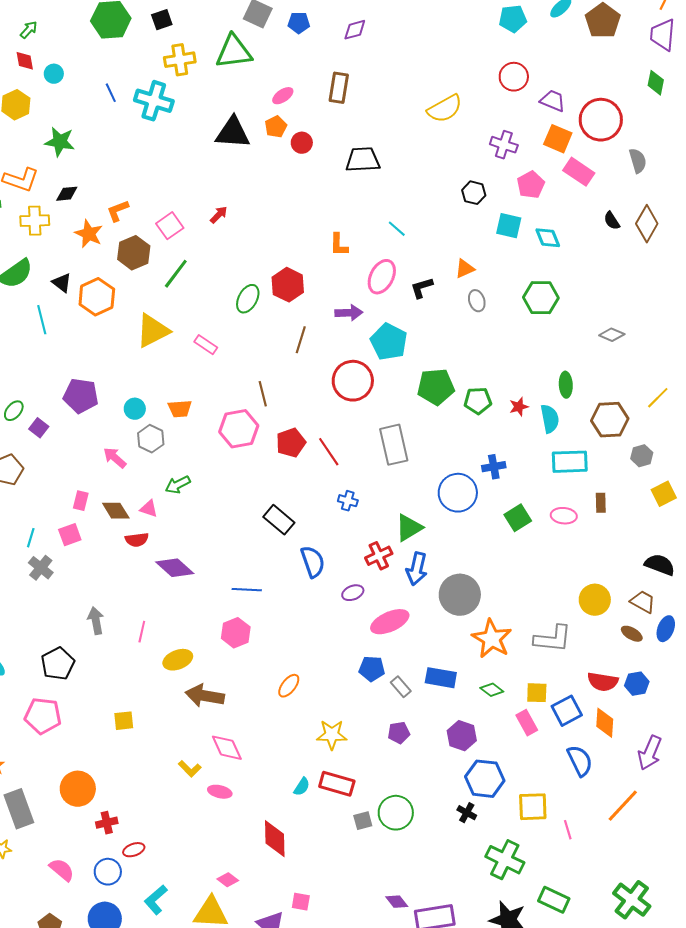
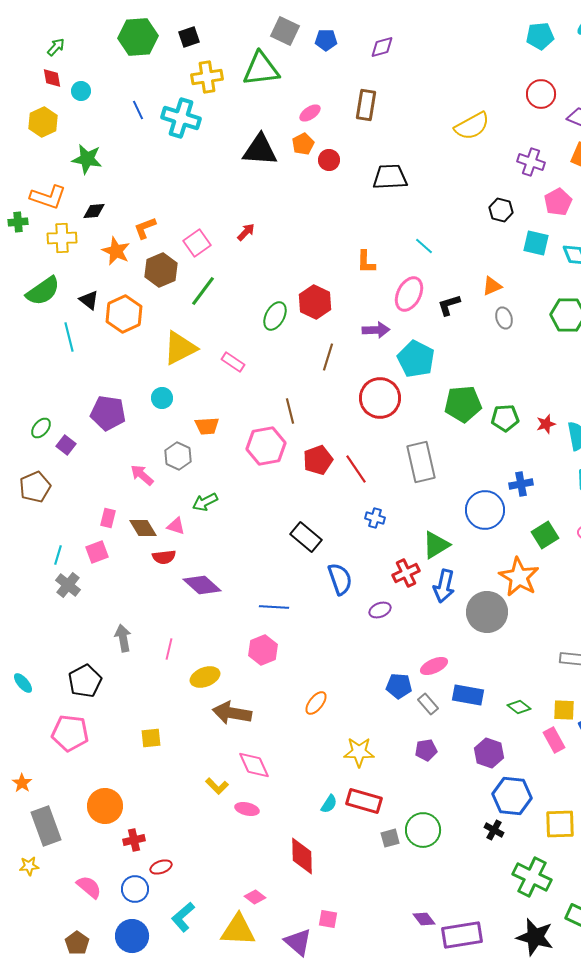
cyan circle: (135, 409) -> (162, 398), moved
pink ellipse: (390, 622) -> (434, 666), moved, size x0.7
orange star: (492, 639) -> (519, 577), moved

